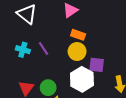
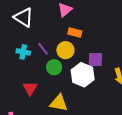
yellow circle: (77, 51) -> (65, 50), moved
green circle: (48, 88) -> (54, 67), moved

